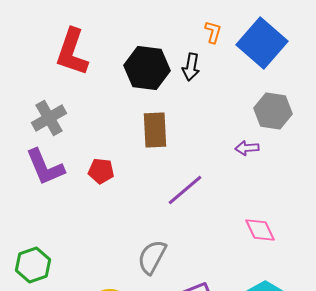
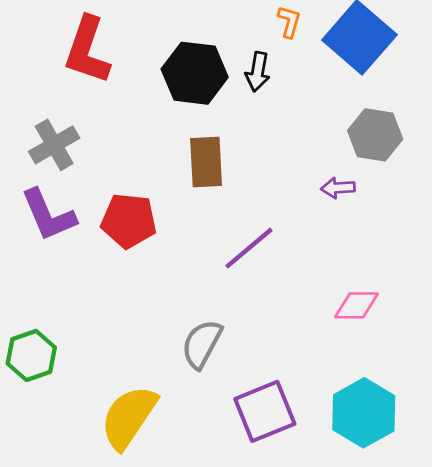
red pentagon: (101, 171) -> (129, 221), size x1.5
pink diamond: (260, 230) -> (357, 305), turned -64

